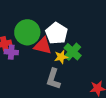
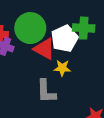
green cross: (73, 52) -> (84, 28), moved, turned 36
gray L-shape: (53, 79) -> (46, 91), turned -35

